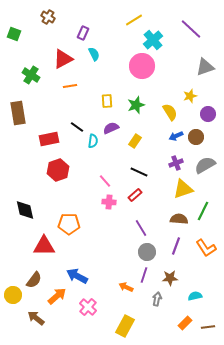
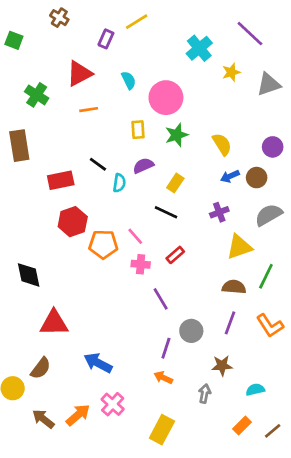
yellow line: (134, 20) -> (137, 22), moved
cyan semicircle: (94, 54) -> (129, 80), moved
pink circle: (142, 66) -> (166, 98), moved
yellow star: (190, 96) -> (231, 72), moved
purple cross: (176, 163) -> (219, 212), moved
black line: (139, 172) -> (166, 212), moved
orange pentagon: (69, 224) -> (103, 244), moved
purple line: (141, 228) -> (161, 299), moved
purple line: (144, 275) -> (166, 348), moved
orange arrow: (57, 296) -> (78, 415), moved
brown line: (208, 327) -> (273, 431), turned -32

